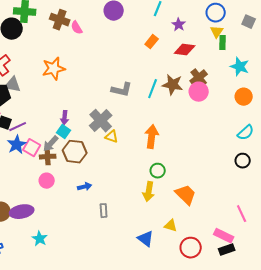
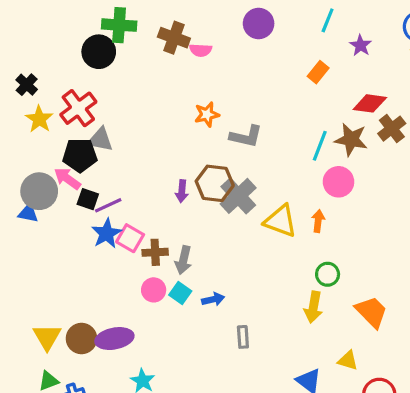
pink semicircle: (77, 28) -> (201, 50), turned -56
red diamond: (185, 50) -> (370, 103), moved
orange star: (54, 69) -> (207, 114), moved, size x0.7
gray L-shape: (122, 90) -> (246, 136), moved
pink circle: (199, 92) -> (339, 182), moved
cyan square: (64, 132) -> (180, 293), moved
yellow triangle: (112, 137) -> (281, 221), moved, size x1.6
orange arrow: (152, 137) -> (318, 221), size x0.6
gray arrow: (51, 144) -> (183, 260), moved, turned -30
brown hexagon: (75, 152) -> (215, 183), moved

